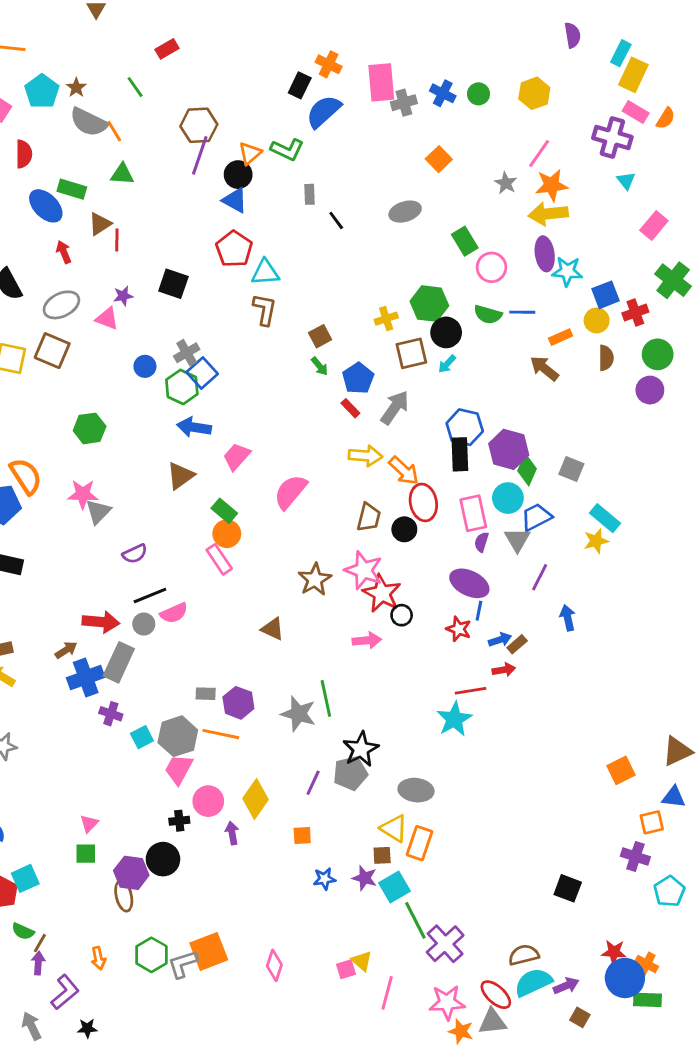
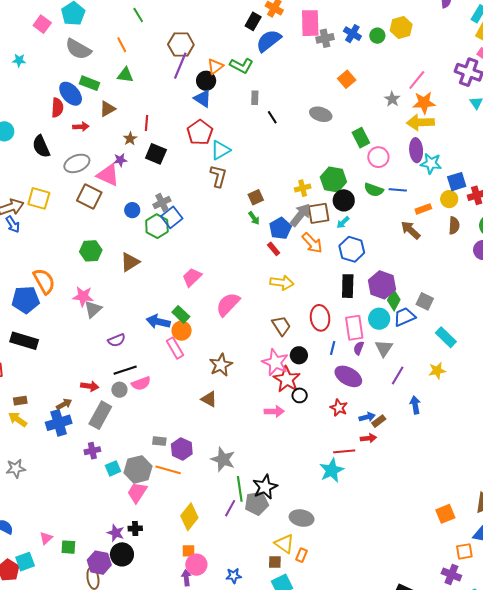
brown star: (76, 88) -> (130, 139), moved
yellow hexagon: (534, 93) -> (401, 28), moved
gray semicircle: (89, 122) -> (78, 49), moved
red semicircle: (24, 154) -> (57, 108), moved
gray ellipse: (405, 212) -> (321, 114), turned 30
red line: (117, 240) -> (146, 123), moved
red arrow: (64, 252) -> (81, 127), turned 105
cyan triangle: (265, 272) -> (220, 150), turned -30
pink triangle: (107, 319) -> (108, 175), size x1.4
brown square: (52, 351) -> (89, 197), moved
gray arrow: (395, 408) -> (300, 215), moved
blue arrow: (194, 427) -> (158, 322), moved
blue hexagon: (465, 427) -> (352, 249), moved
orange arrow: (404, 471) -> (312, 243), moved
brown triangle: (180, 476) -> (130, 262), moved
brown trapezoid: (369, 517) -> (281, 326), turned -50
blue trapezoid: (536, 517) -> (404, 317), moved
black circle: (404, 529) -> (299, 355), moved
yellow star: (596, 541) -> (437, 371), moved
brown star: (315, 579) -> (221, 365), moved
blue line: (479, 611) -> (333, 348), moved
red arrow: (101, 622) -> (90, 386), size x0.7
blue cross: (86, 678) -> (59, 423), moved
green line: (326, 698) -> (240, 489), moved
purple cross: (111, 714) -> (92, 451), turned -35
pink circle: (208, 801) -> (196, 565), moved
pink triangle: (89, 824) -> (46, 538), moved
purple arrow: (232, 833) -> (186, 578), moved
orange square: (302, 836) -> (188, 551), moved
orange rectangle: (419, 843) -> (302, 555), size x0.6
purple star: (365, 878) -> (116, 533), moved

